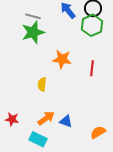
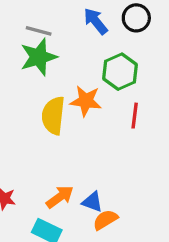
green hexagon: (92, 25) -> (120, 72), moved
yellow semicircle: (42, 84) -> (53, 116), moved, size x1.6
orange semicircle: (98, 132) -> (105, 220), moved

